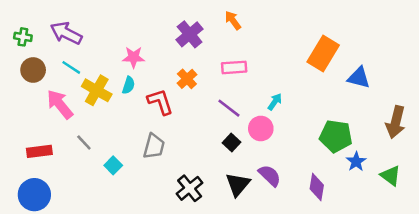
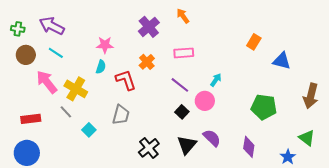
orange rectangle: (323, 53) -> (254, 42), size x0.6
yellow cross: (97, 90) -> (76, 89), moved
blue star: (356, 162) -> (288, 157), moved

